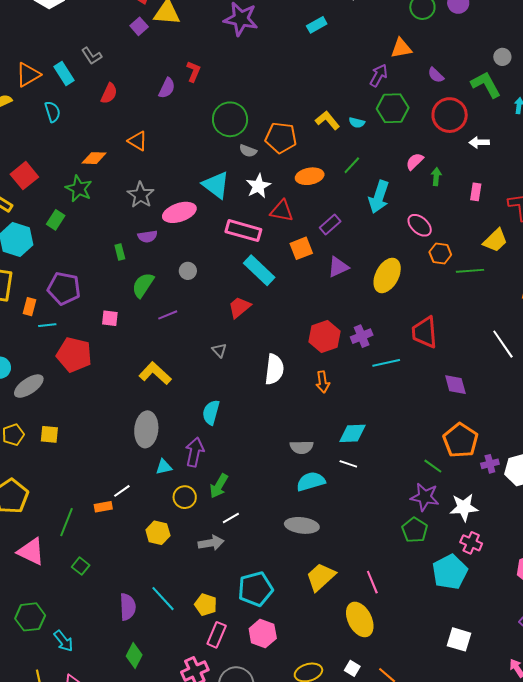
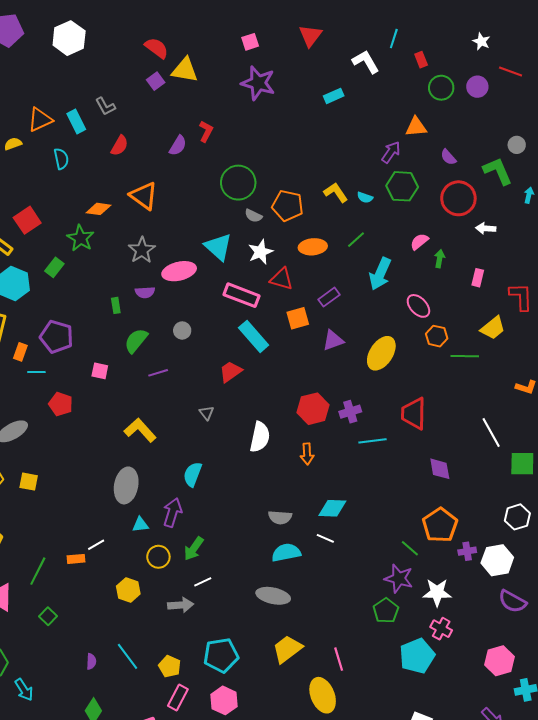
orange triangle: (138, 141) -> (144, 196), size x1.4
red pentagon: (74, 355) -> (61, 404), size x0.7
purple semicircle: (128, 607) -> (91, 661), size x0.6

